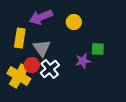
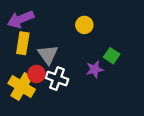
purple arrow: (41, 17) -> (21, 19), moved
green square: (98, 49) -> (112, 56), turned 32
white cross: (50, 69) -> (57, 79), turned -30

